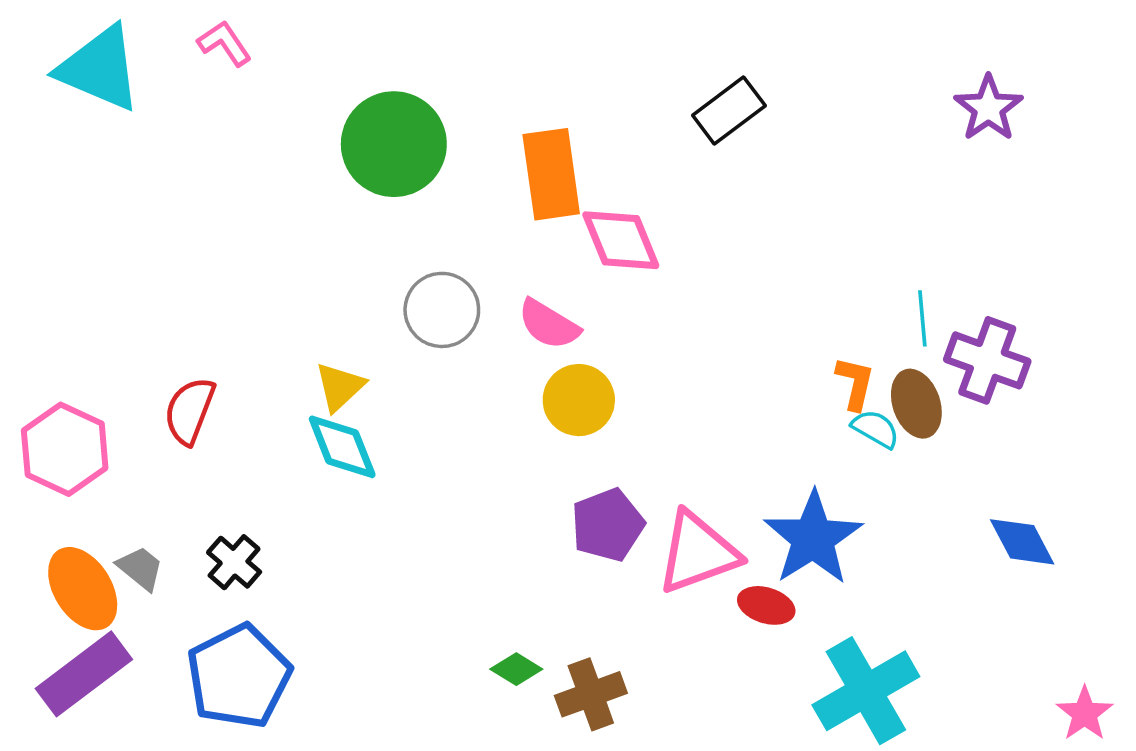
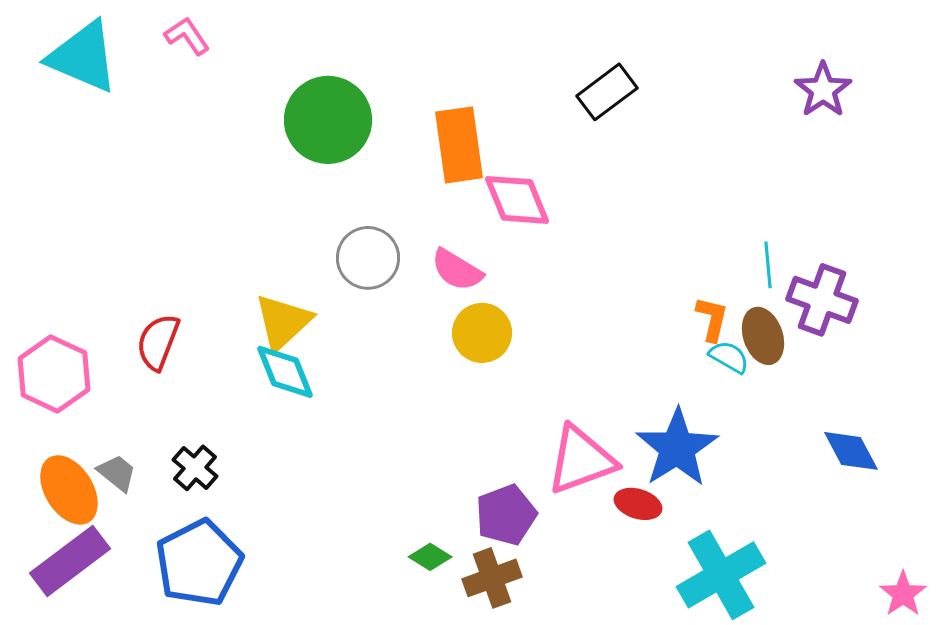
yellow triangle: (340, 387) -> (283, 322), size x1.4
purple pentagon: (608, 525) -> (506, 515), moved

